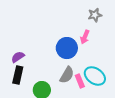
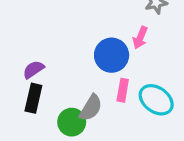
gray semicircle: (67, 75) -> (91, 108), moved
pink rectangle: (80, 81) -> (123, 90), moved, turned 32

